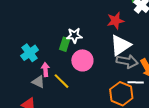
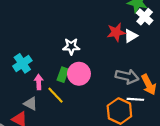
green rectangle: (65, 44) -> (63, 75), moved
white triangle: (121, 45) -> (131, 36), moved, size x0.6
gray triangle: (38, 82) -> (31, 104), moved

